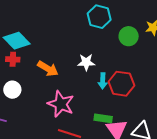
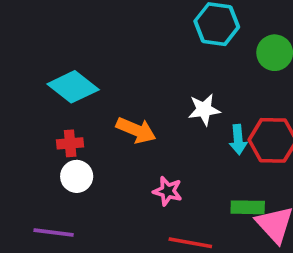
red cross: (13, 59) -> (70, 143), moved
pink star: (61, 104) -> (168, 191), size x0.6

